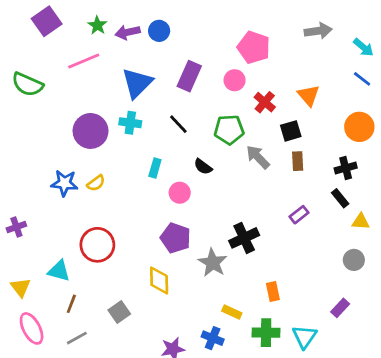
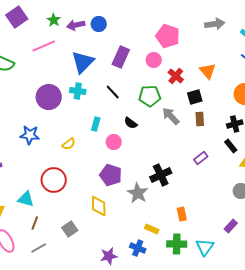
yellow semicircle: (96, 183) -> (69, 144), moved

